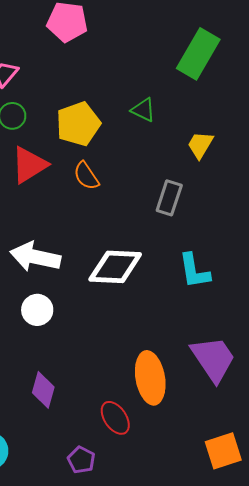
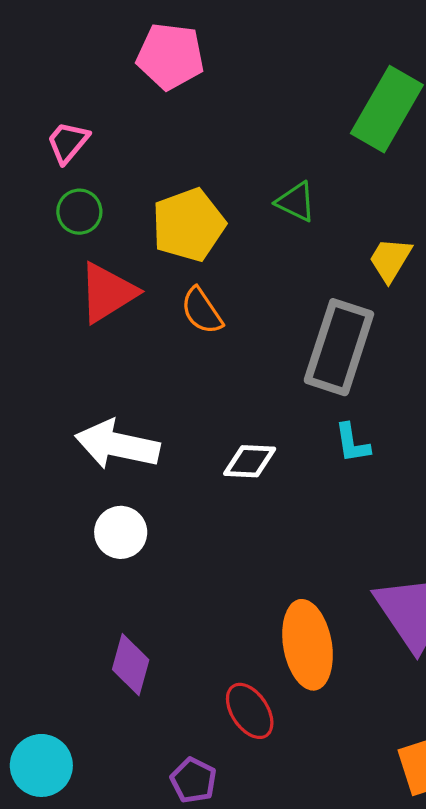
gray rectangle: (169, 198) -> (339, 347), size x1.6
white diamond: (115, 267) -> (250, 461), size x0.6
cyan L-shape: (194, 271) -> (352, 443), moved, size x0.7

